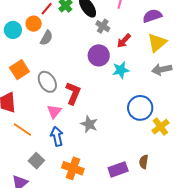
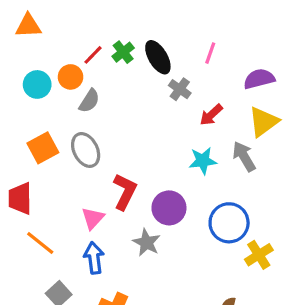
purple circle: (99, 55) -> (169, 208), moved
gray arrow: (162, 69) -> (244, 156), moved, turned 66
gray ellipse: (47, 82) -> (86, 150), moved

